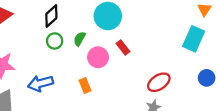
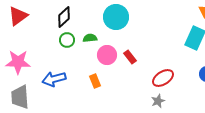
green semicircle: (80, 39) -> (90, 38), turned 56
red rectangle: (123, 47) -> (130, 57), moved

